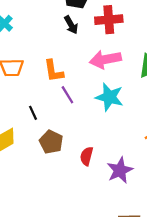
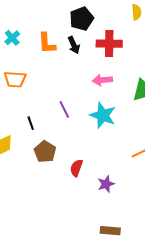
pink arrow: (105, 59) -> (102, 80), size x0.7
orange L-shape: (54, 71) -> (47, 43), moved
purple star: (120, 170) -> (106, 184), size x0.7

